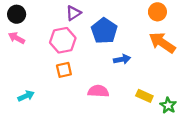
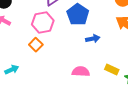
orange square: (64, 70) -> (36, 45), moved, turned -32
pink semicircle: (98, 91) -> (81, 72), moved

